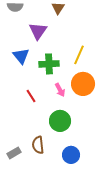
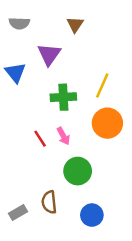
blue triangle: (21, 56) -> (15, 73), moved
pink arrow: (60, 90) -> (63, 136), moved

